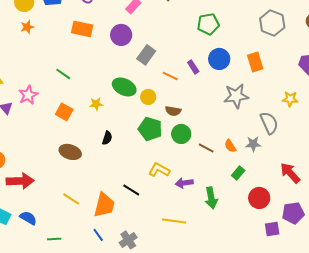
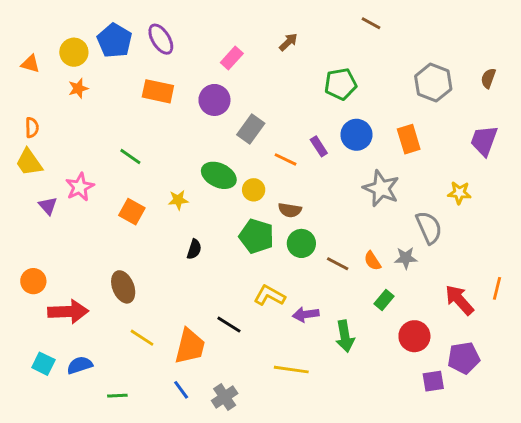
gray star: (236, 96) -> (381, 188), turned 30
brown ellipse: (70, 152) -> (123, 287), moved, turned 50
blue semicircle: (28, 218) -> (80, 365), turned -48

